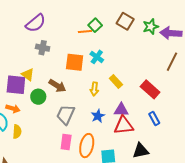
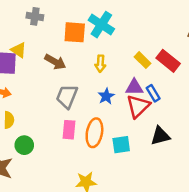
cyan cross: (97, 57) -> (101, 25), size x1.5
yellow rectangle: (116, 82) -> (142, 60), moved
green circle: (38, 97) -> (24, 145), moved
blue rectangle: (154, 119) -> (153, 93), moved
red triangle: (124, 125) -> (138, 106), turned -35

